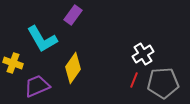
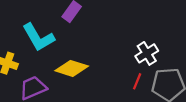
yellow diamond: (73, 68) -> (72, 68), turned 72

